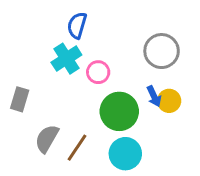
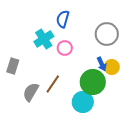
blue semicircle: (77, 25) -> (63, 19), moved
green circle: (119, 111) -> (93, 82), moved
brown line: (77, 148) -> (53, 84), moved

